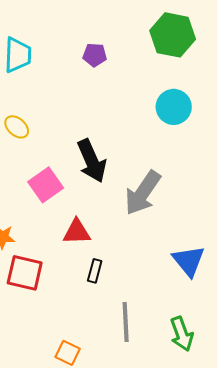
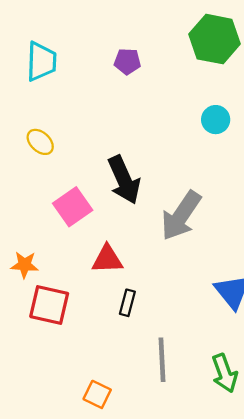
cyan circle: (174, 107) -> (216, 120), size x0.7

